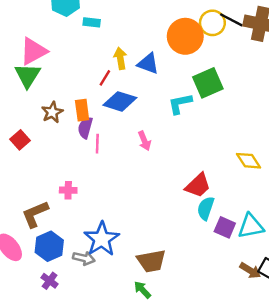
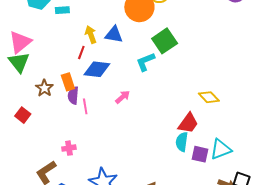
pink arrow: (144, 141) -> (123, 97), turned -98
red trapezoid: (198, 185) -> (188, 123), moved

